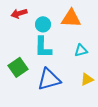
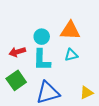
red arrow: (19, 13) -> (17, 52), moved
cyan triangle: (81, 50) -> (71, 55), moved

